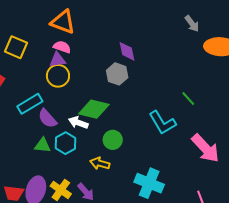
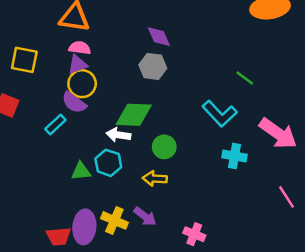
cyan rectangle: (30, 104) -> (55, 124), size x0.7
purple semicircle: (47, 118) -> (74, 103), moved
cyan cross: (149, 183) -> (234, 156), moved, size x0.7

